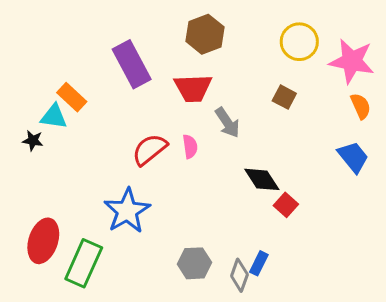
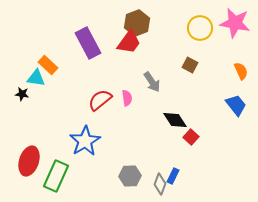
pink star: (352, 61) -> (235, 23), moved
red trapezoid: (193, 88) -> (129, 42), moved, turned -52

